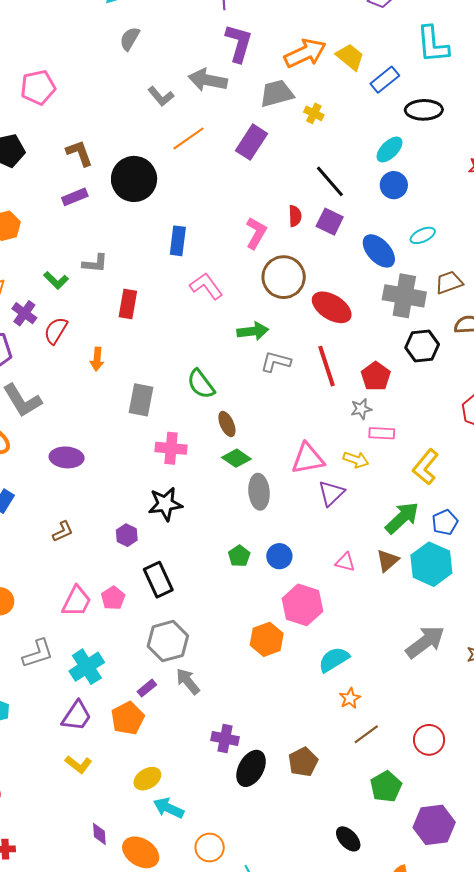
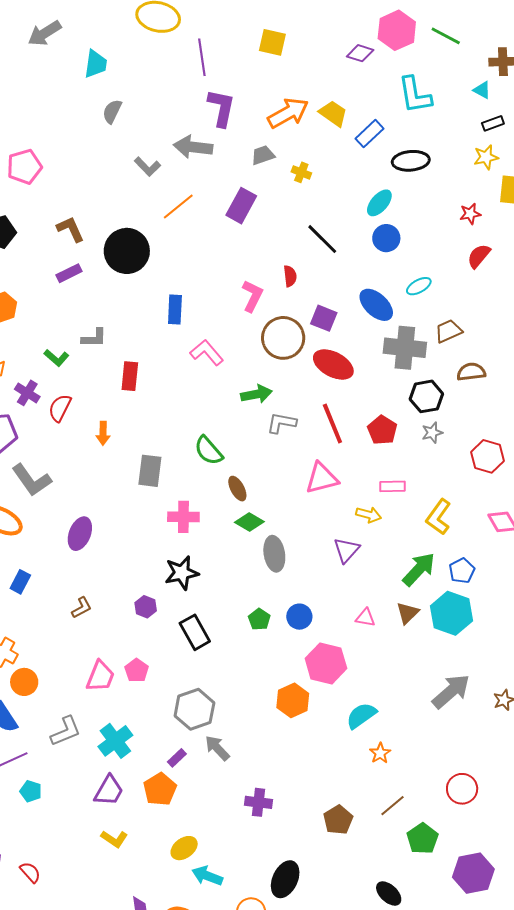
gray trapezoid: (277, 93) -> (263, 155), size x0.7
purple square: (330, 222) -> (324, 318), moved
gray star: (361, 409) -> (432, 433), moved
purple ellipse: (67, 457) -> (80, 534), turned -68
pink triangle: (308, 459) -> (322, 478), moved
black rectangle: (158, 580) -> (195, 632), moved
brown line: (366, 734) -> (392, 806), moved
black ellipse: (251, 768) -> (285, 879), moved

